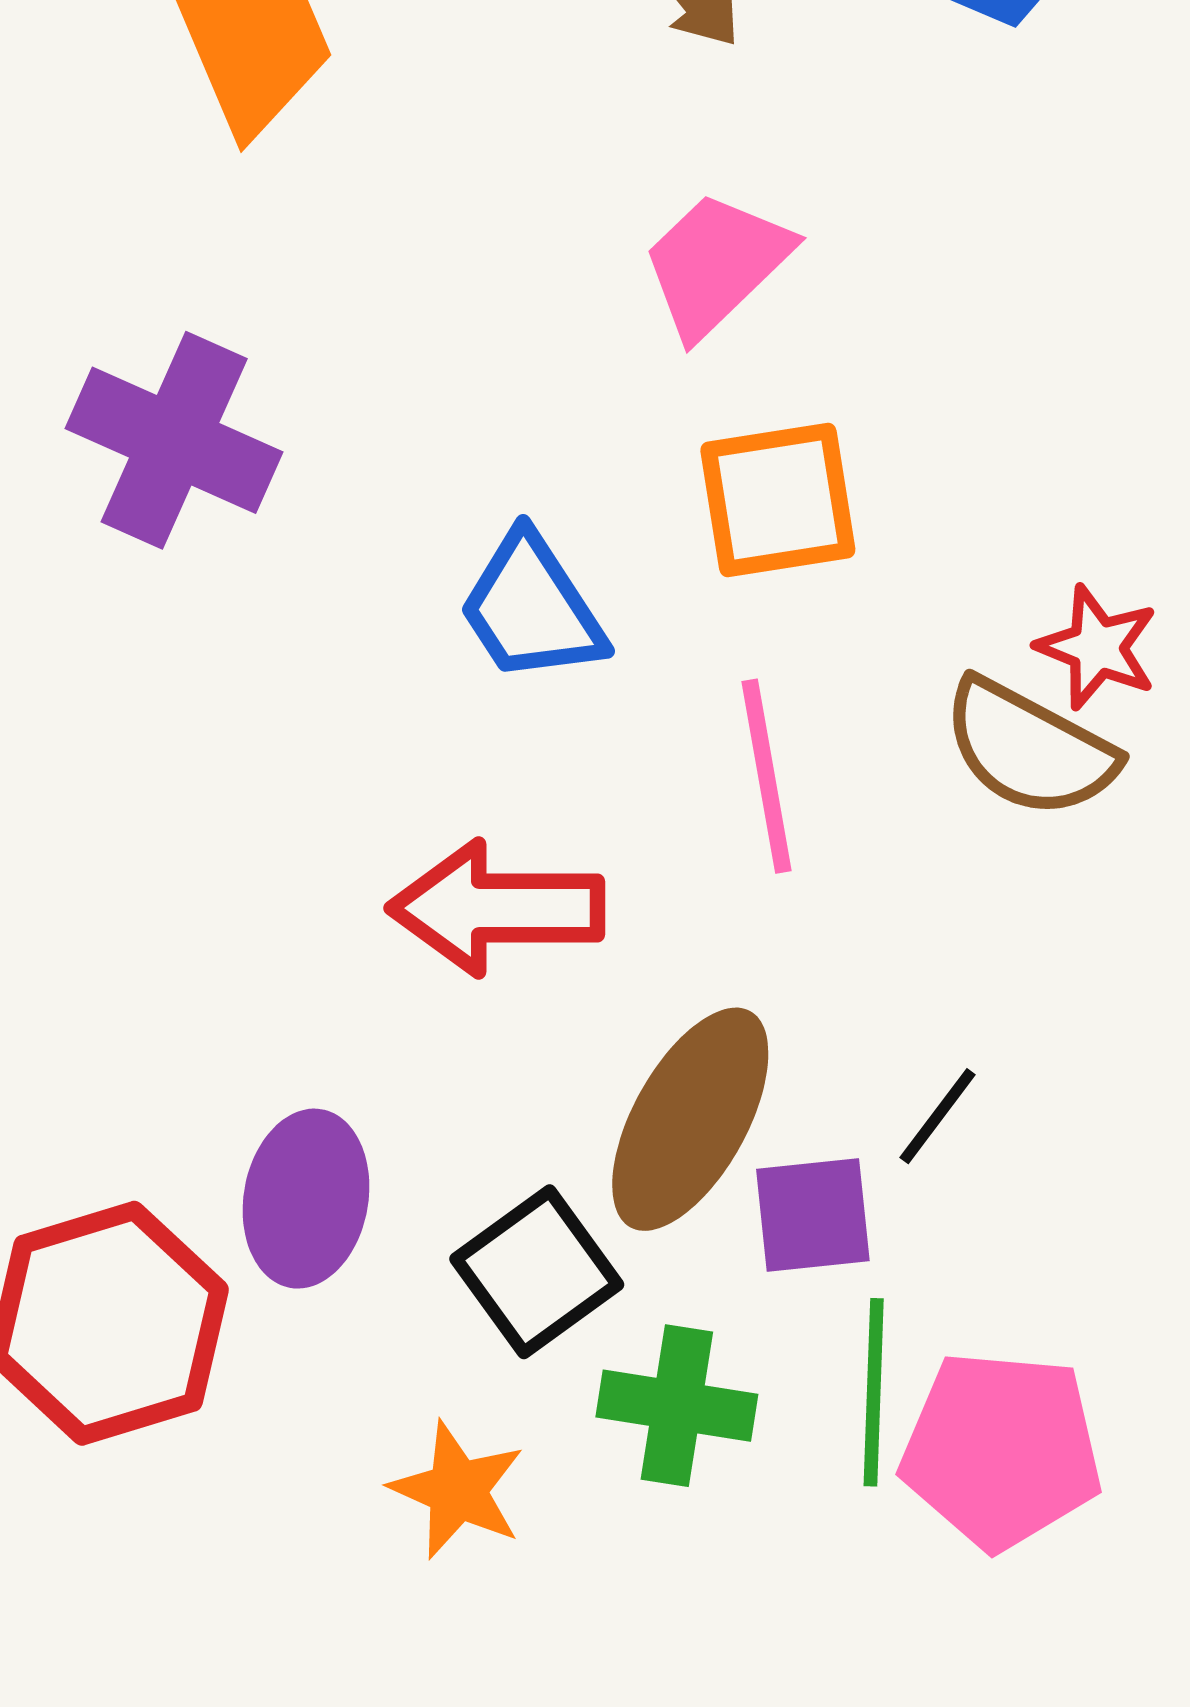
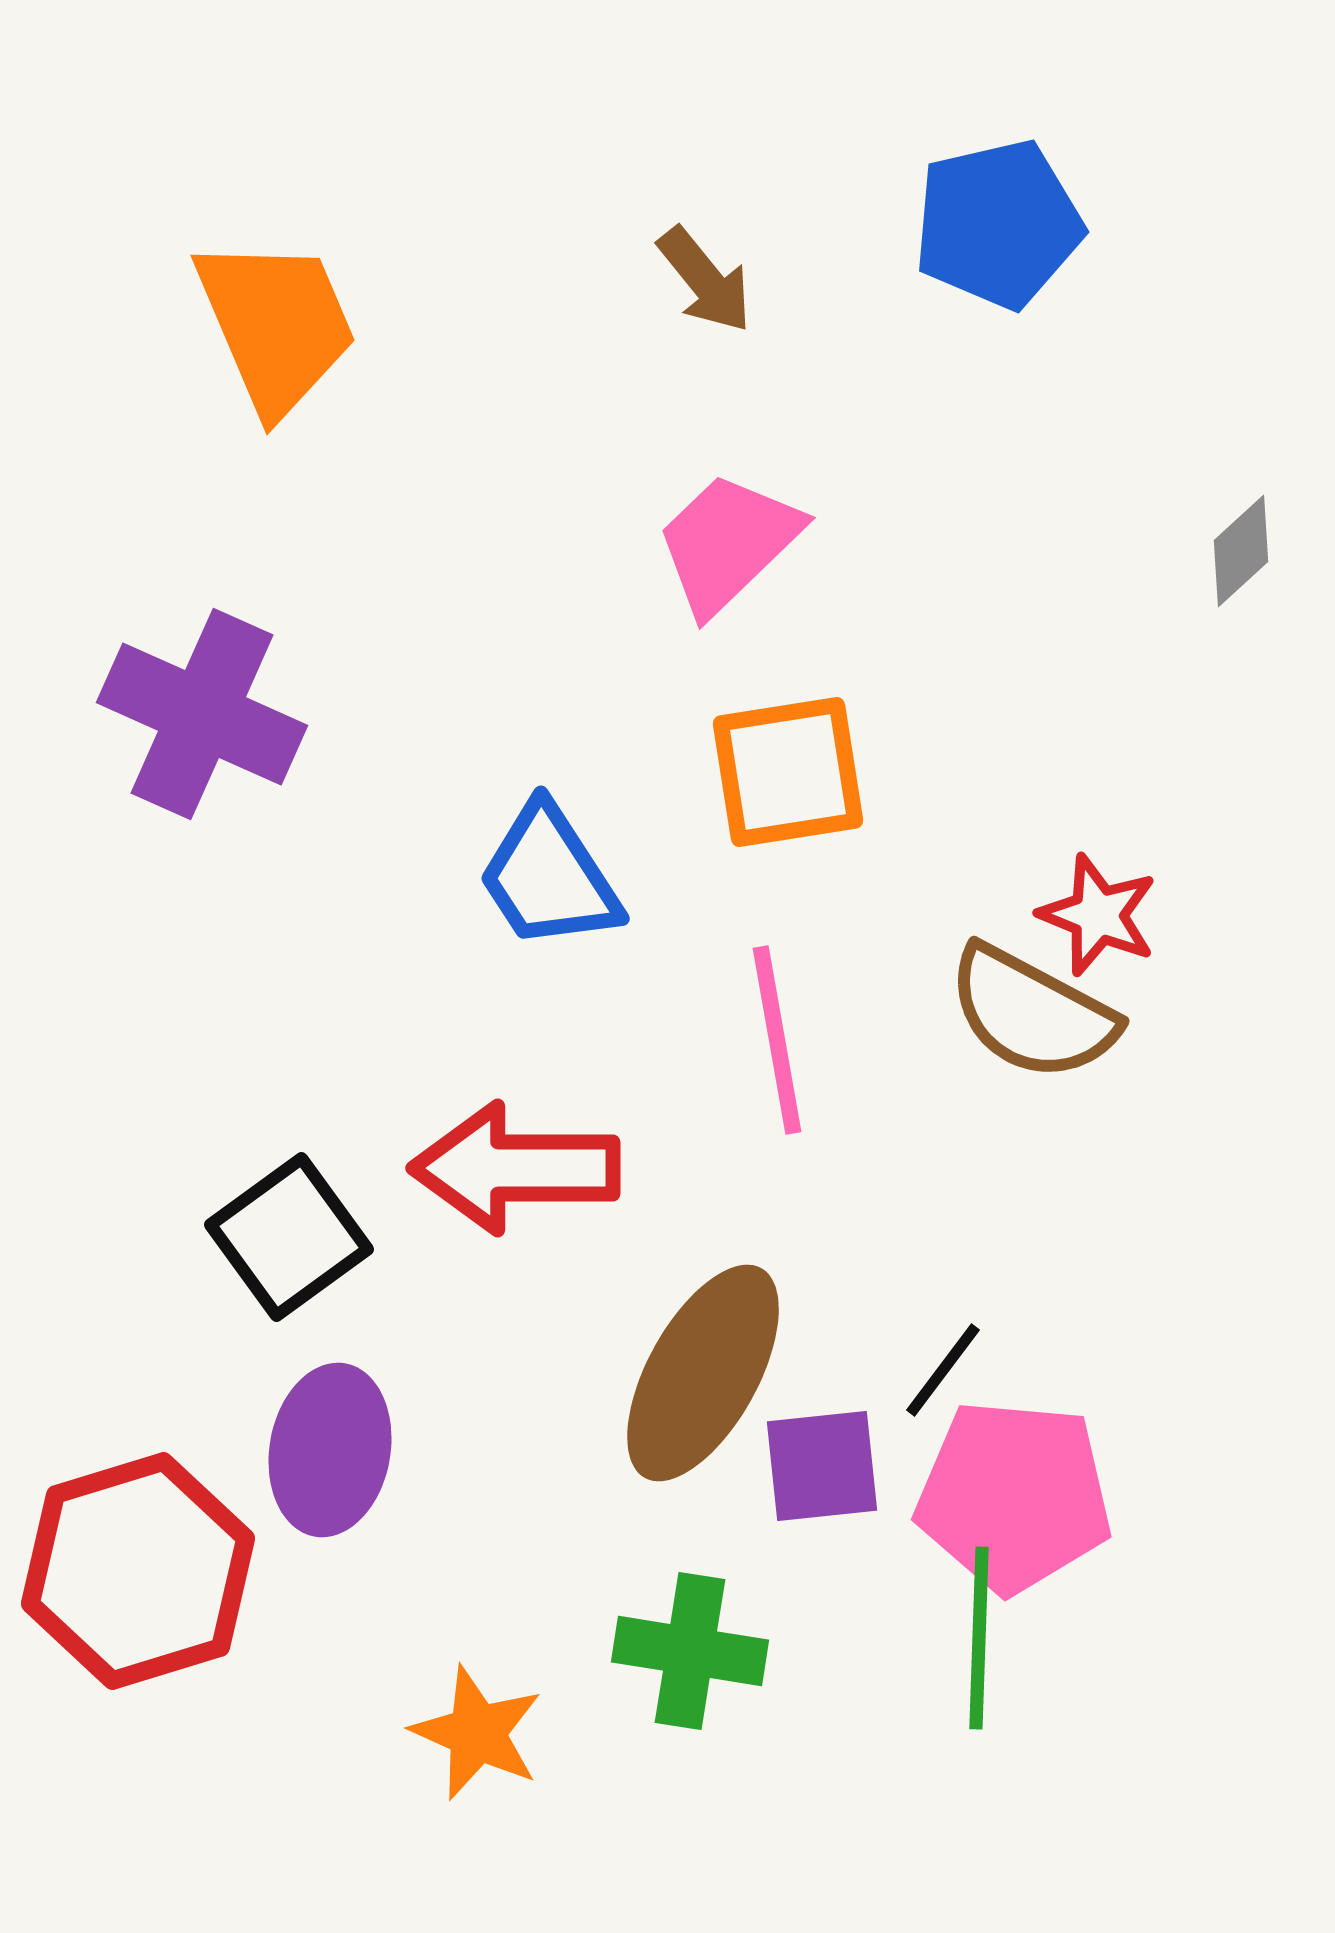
black square: (537, 1272) -> (289, 1237), moved
green line: (874, 1392) -> (979, 1638), moved
pink pentagon: (1001, 1450) -> (1014, 1496), moved

